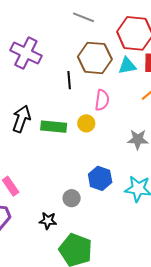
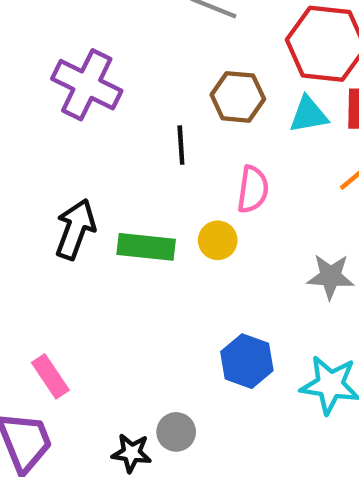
brown hexagon: (95, 58) -> (238, 97), size x0.7
gray circle: (72, 198) -> (176, 432), moved

